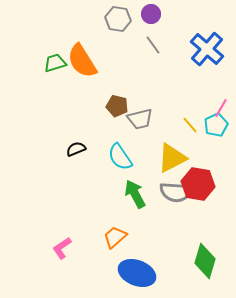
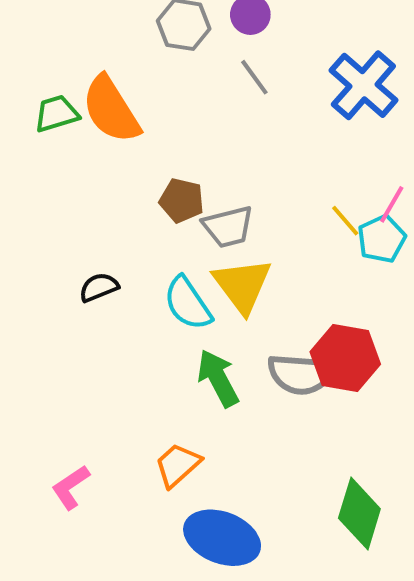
yellow line: (190, 125) -> (345, 221), moved
yellow triangle: (172, 158) -> (242, 285), moved, turned -40

